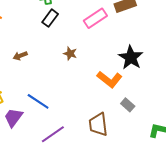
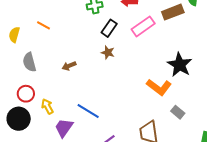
black rectangle: (50, 18) -> (109, 28), moved
brown star: (70, 54) -> (108, 52), moved

